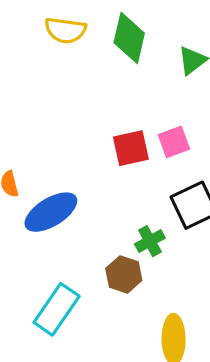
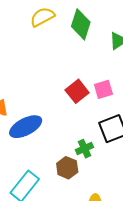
yellow semicircle: (65, 30) -> (42, 17), turned 140
red square: (131, 148) -> (77, 91), turned -30

